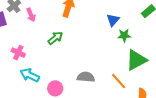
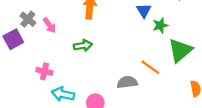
green arrow: (55, 38) -> (83, 46), turned 42
orange line: (119, 81) -> (150, 67), moved

